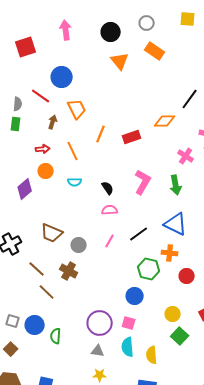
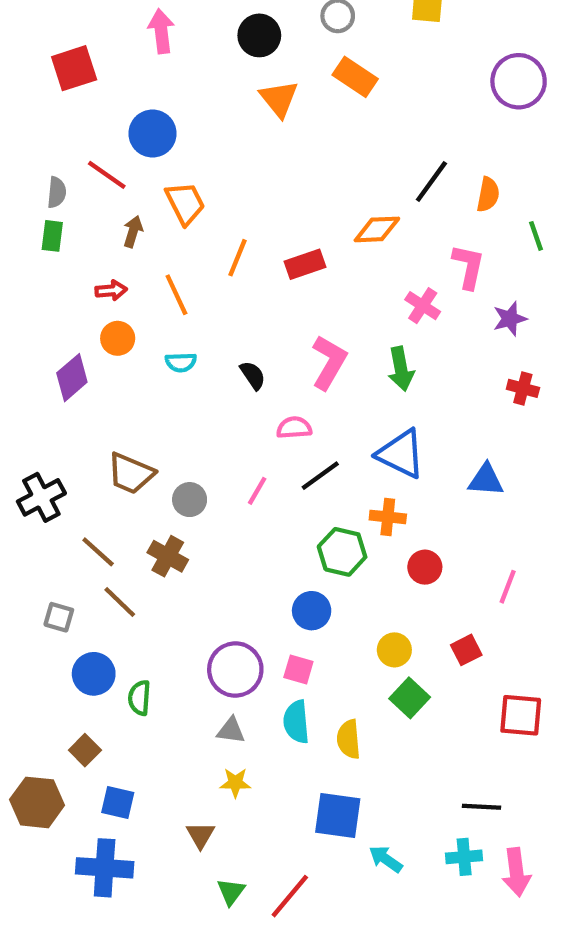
pink semicircle: (110, 210) -> (294, 428), moved
gray square: (13, 321) -> (59, 617), moved
brown square: (11, 349) -> (85, 750), moved

